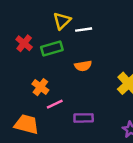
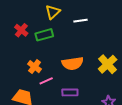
white line: (84, 30) -> (81, 21), moved
orange semicircle: (83, 66) -> (73, 63), moved, size x1.5

